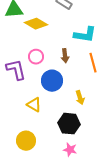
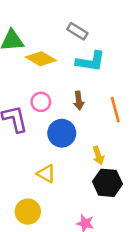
cyan L-shape: (85, 35) -> (90, 61), moved
yellow triangle: (34, 105) -> (46, 174), moved
black hexagon: (69, 124) -> (107, 183), moved

